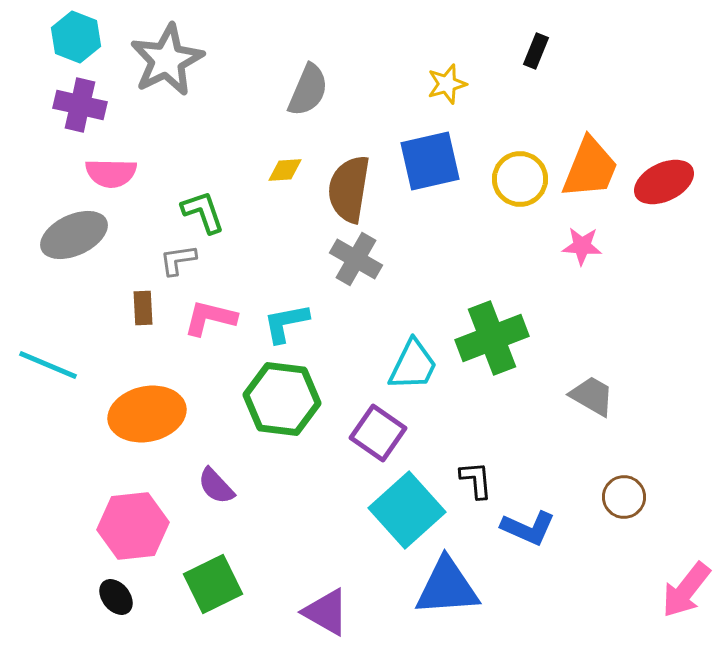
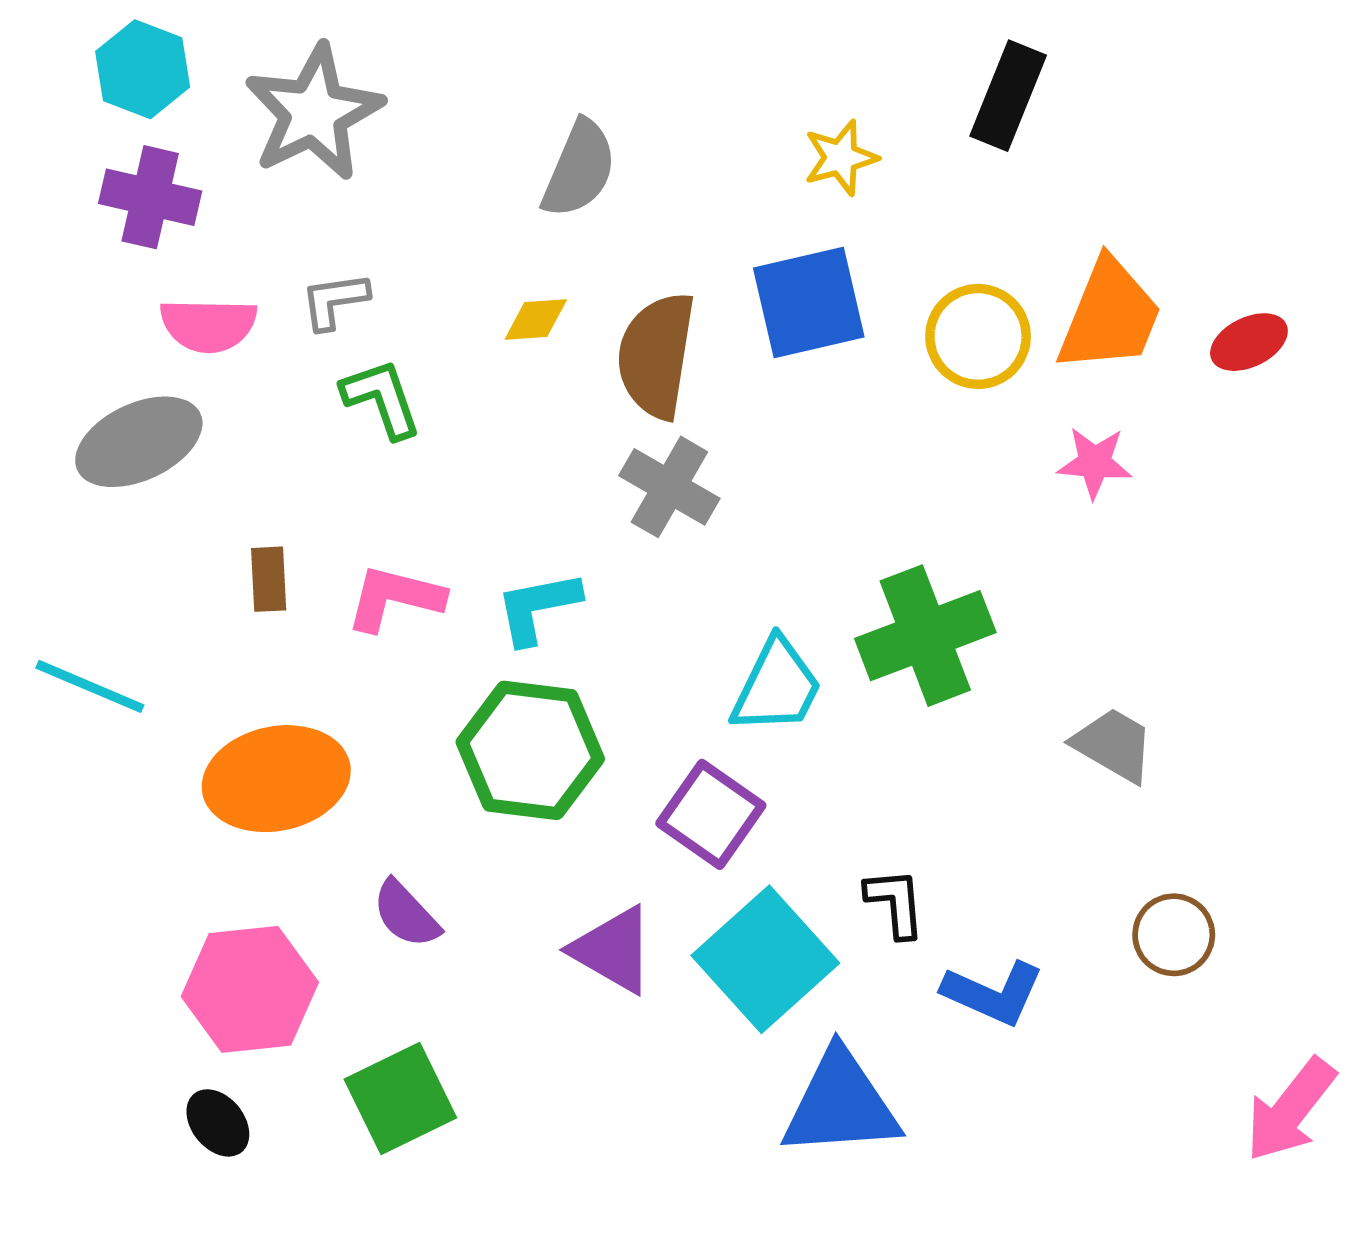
black rectangle: (536, 51) -> (1008, 96), size x1.6
red ellipse: (664, 182) -> (1249, 342), size x0.7
gray L-shape: (178, 260) -> (335, 301), moved
purple triangle: (326, 612) -> (613, 950), moved

